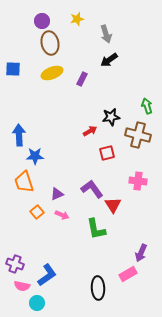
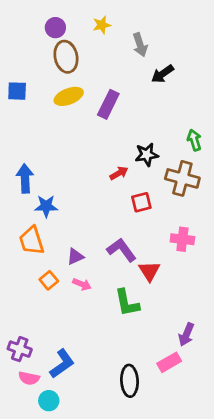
black arrow: (109, 60) -> (163, 74), moved
purple rectangle: (82, 79) -> (108, 104), size x1.5

